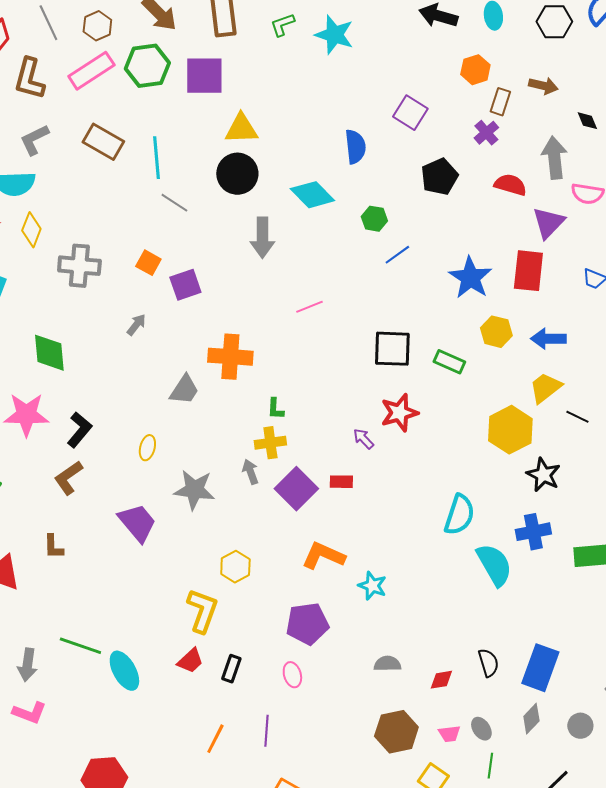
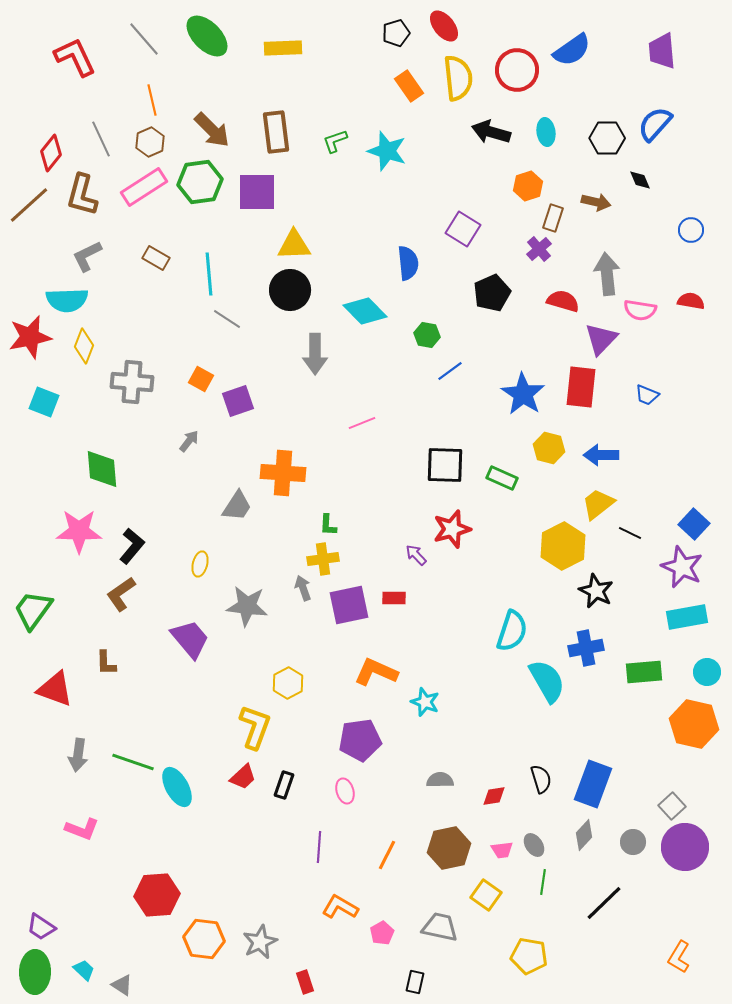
black diamond: (587, 121) -> (640, 180), moved
brown rectangle: (103, 142) -> (156, 258), size x0.7
purple square: (296, 489) -> (349, 605), turned 33
gray arrow: (27, 665) -> (78, 755), moved
orange line: (215, 739) -> (387, 855), moved

